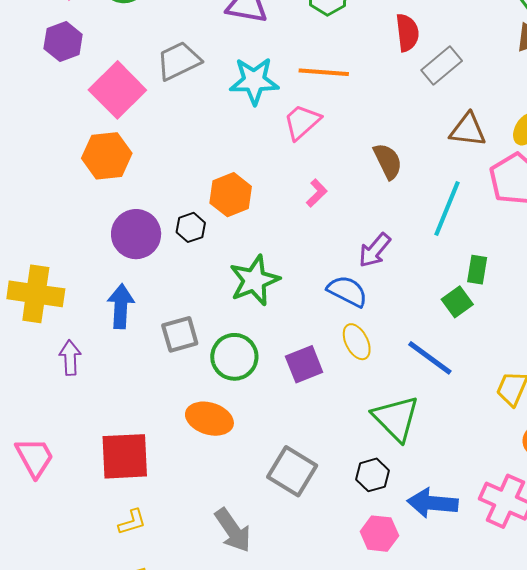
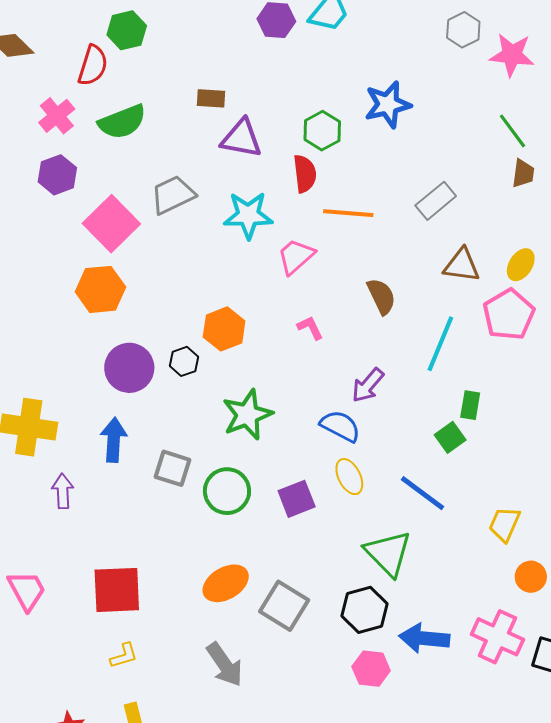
red semicircle: (407, 33) -> (305, 174), moved
orange line: (324, 72) -> (348, 213), moved
pink L-shape: (317, 193) -> (310, 328), turned -72
gray square: (180, 334) -> (173, 468), turned 33
orange ellipse: (209, 419) -> (226, 583), moved, turned -48
black hexagon: (373, 475) -> (365, 610), size x1.4

